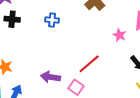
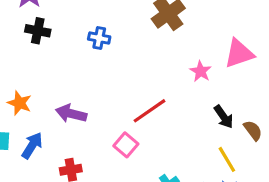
purple arrow: (50, 77) -> (71, 114), moved

